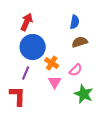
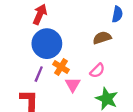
blue semicircle: (75, 22) -> (117, 14), moved
orange cross: (52, 63) -> (61, 67), moved

